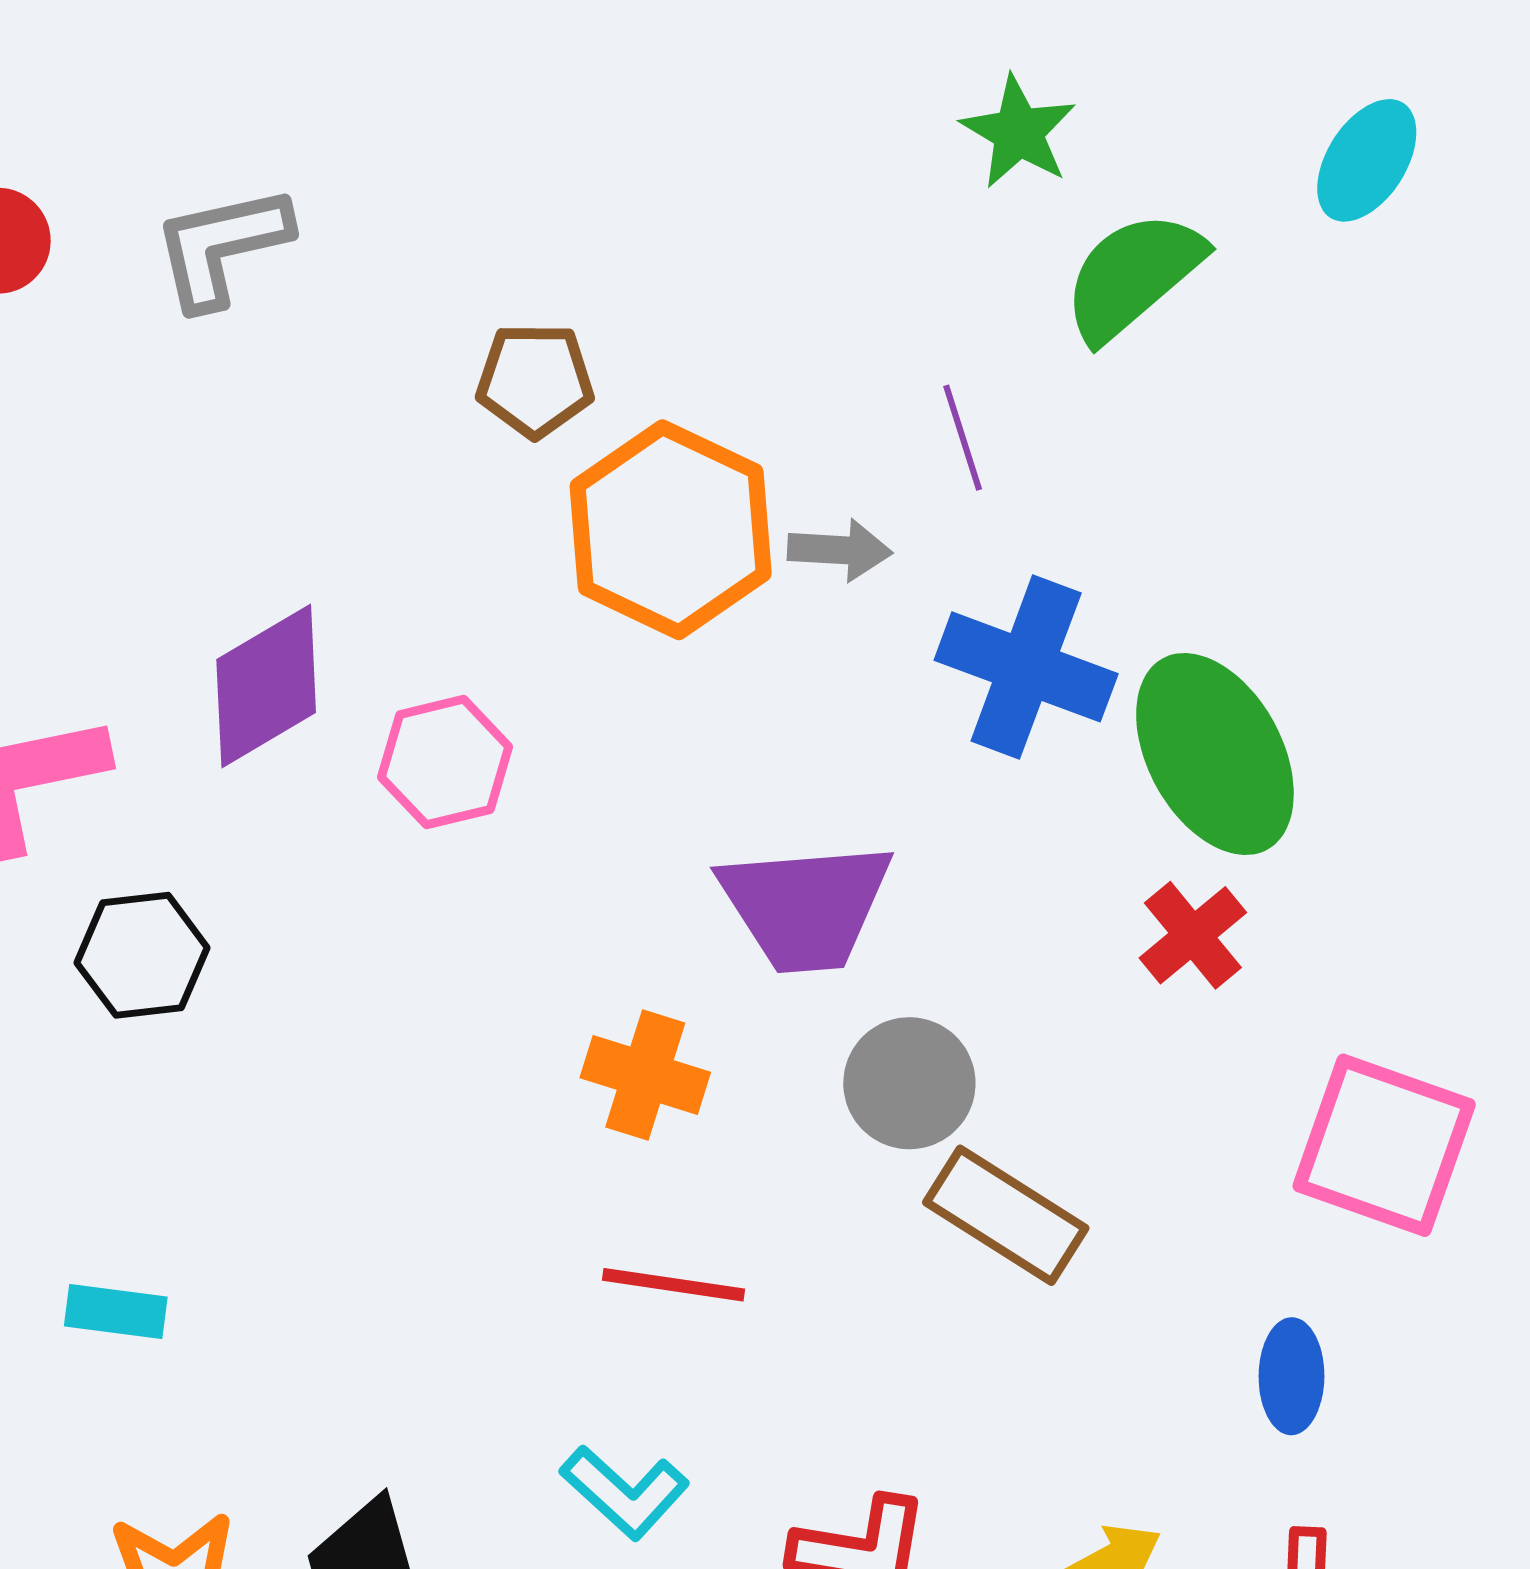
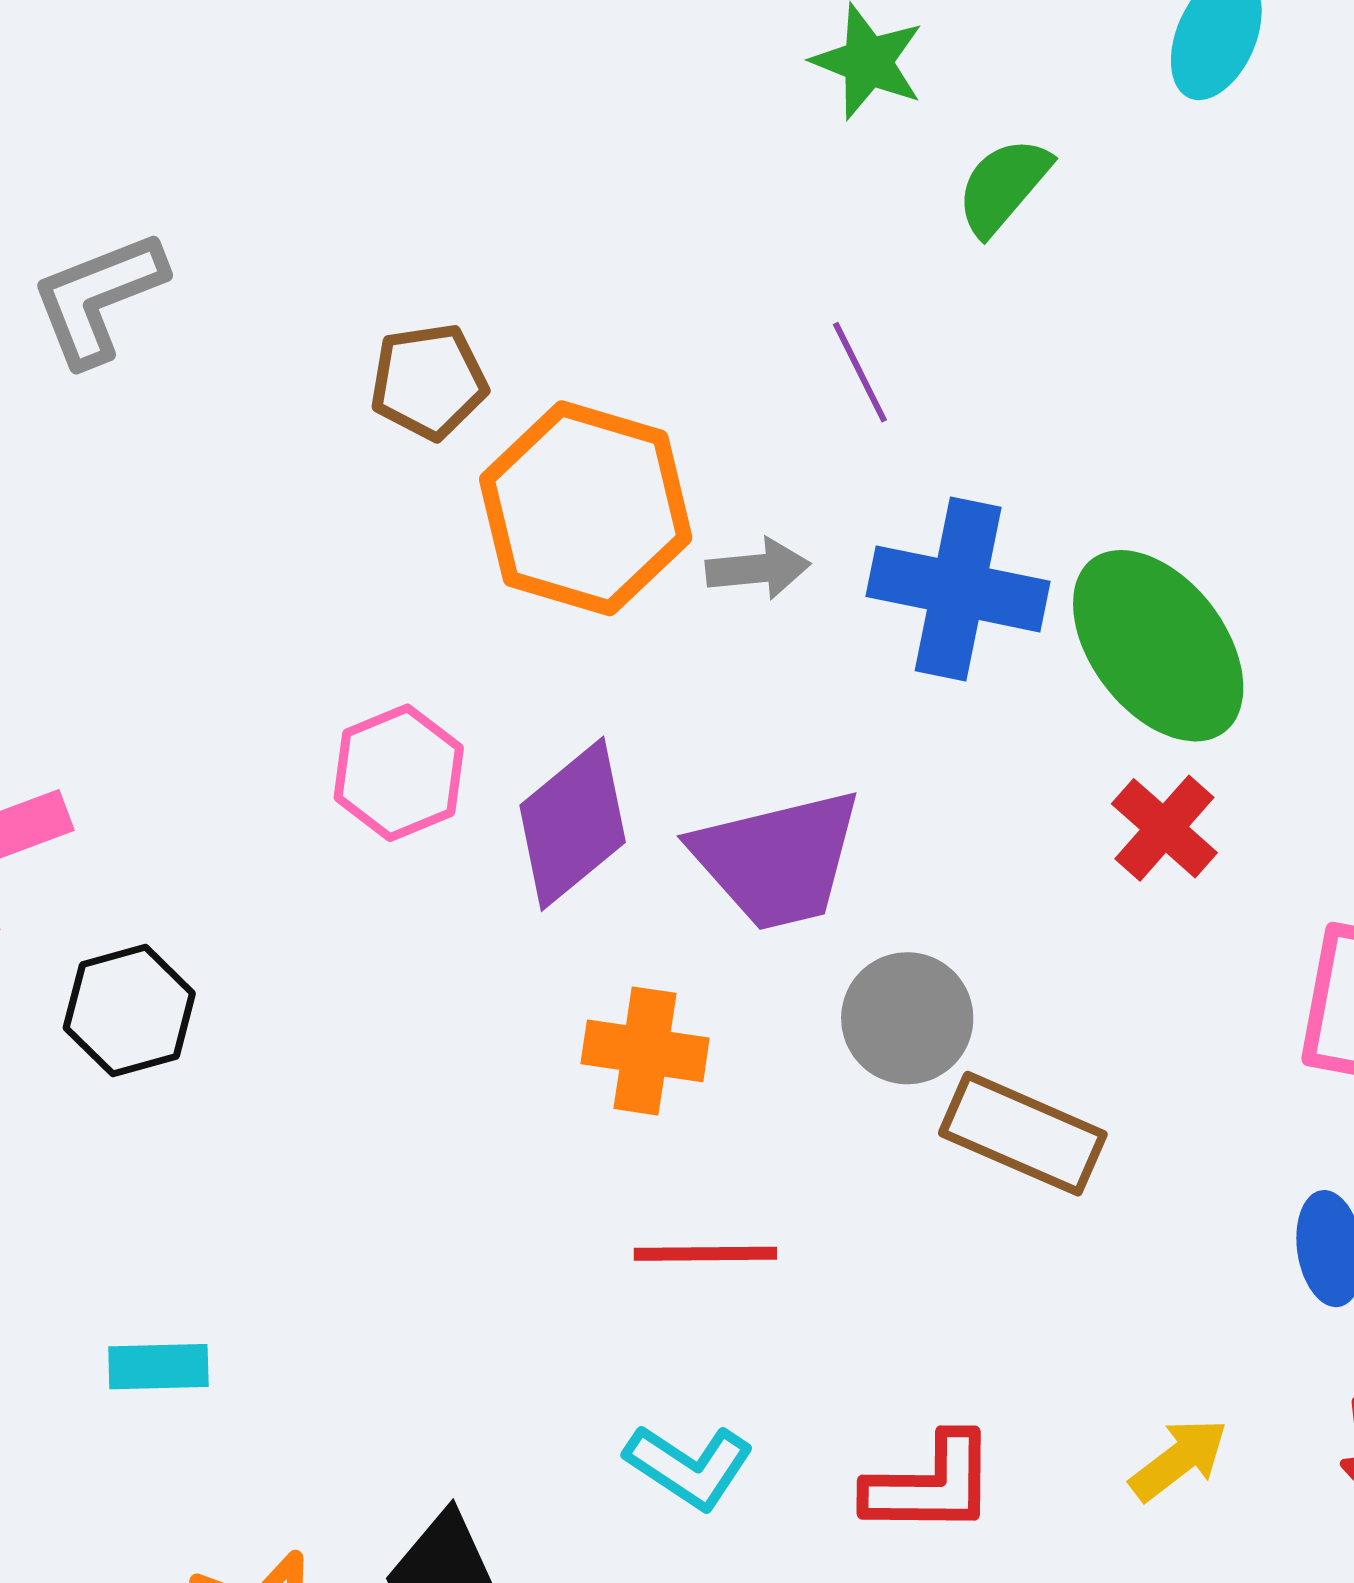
green semicircle: (1133, 276) -> (1003, 186), size x0.7
gray arrow: (840, 550) -> (758, 569), moved
purple diamond: (266, 686) -> (573, 824), moved

